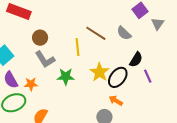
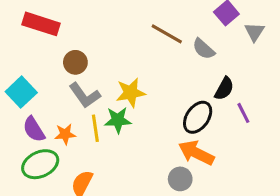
brown line: (96, 33) -> (167, 34), moved
yellow line: (77, 47) -> (95, 128), moved
yellow star: (100, 72) -> (131, 93), moved, turned 30
orange arrow: (116, 101) -> (196, 153), size x1.6

